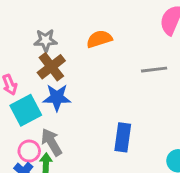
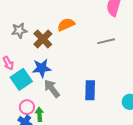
gray star: (46, 40) -> (19, 30), moved
brown cross: (51, 67) -> (43, 39), moved
gray arrow: (51, 142) -> (52, 89), moved

